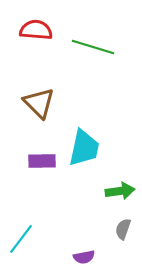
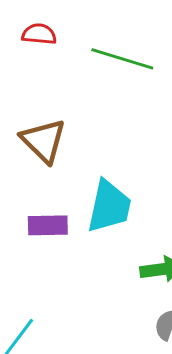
red semicircle: (36, 30) -> (39, 34), size x0.7

